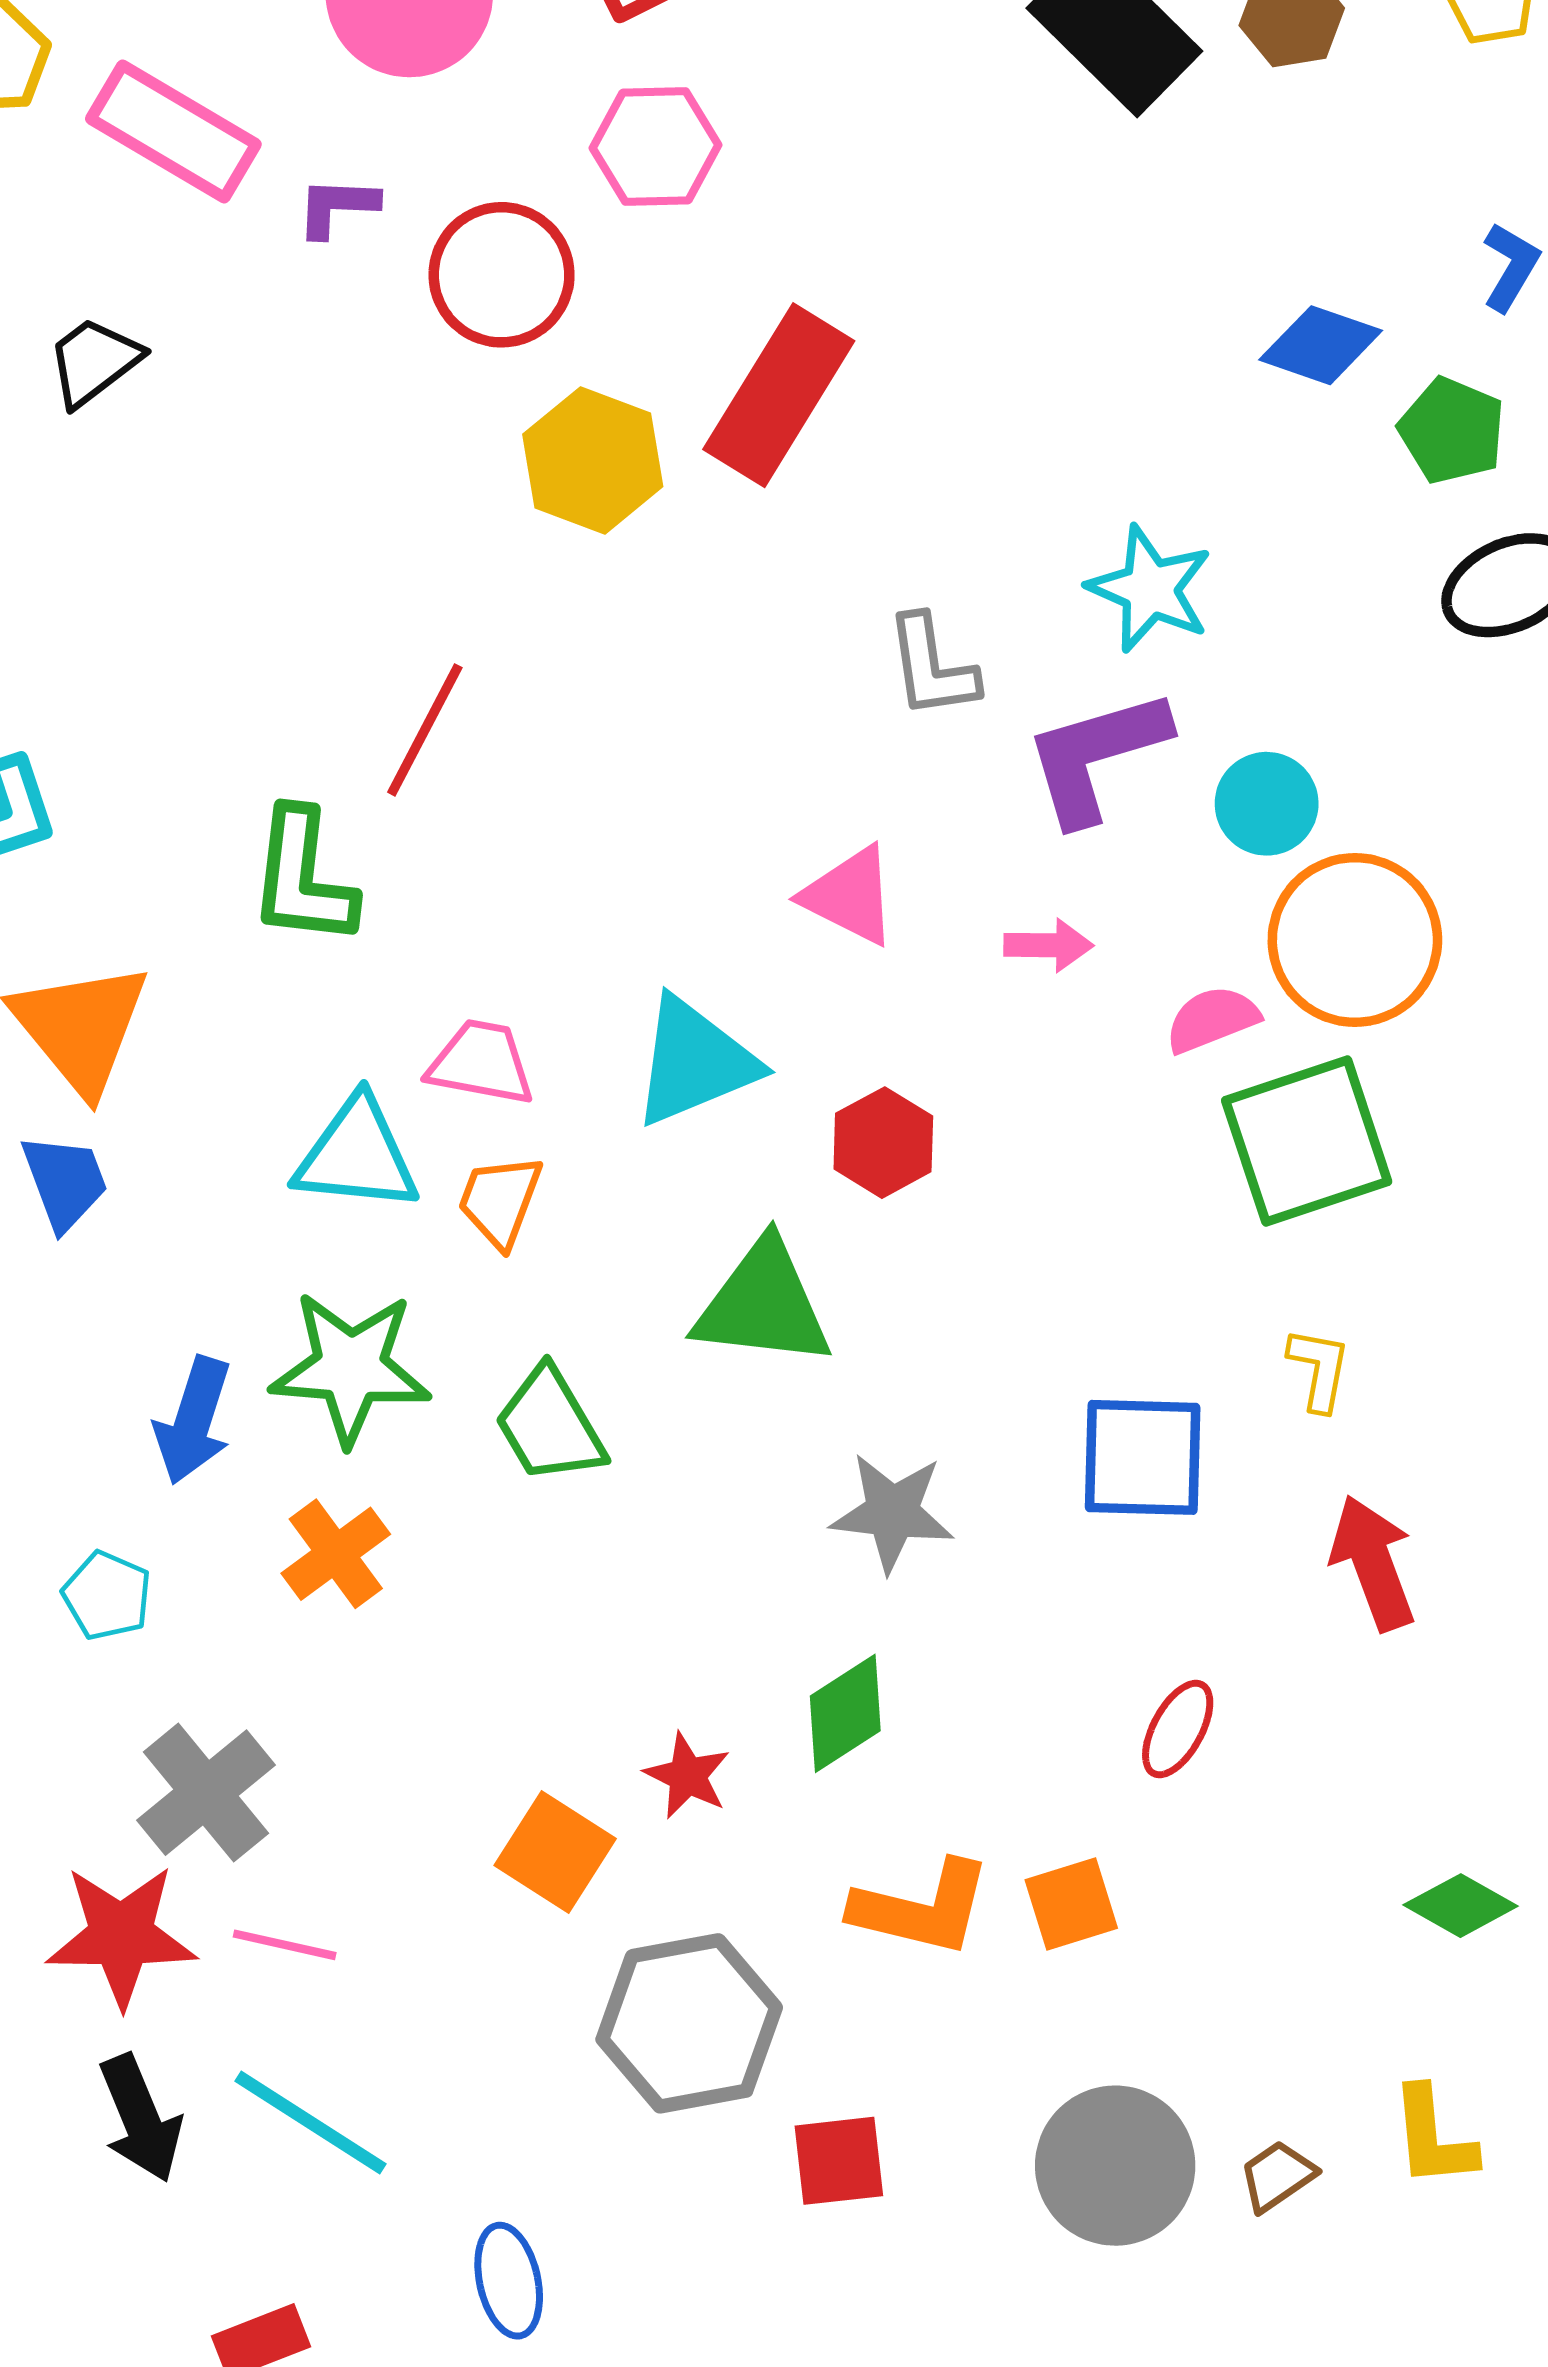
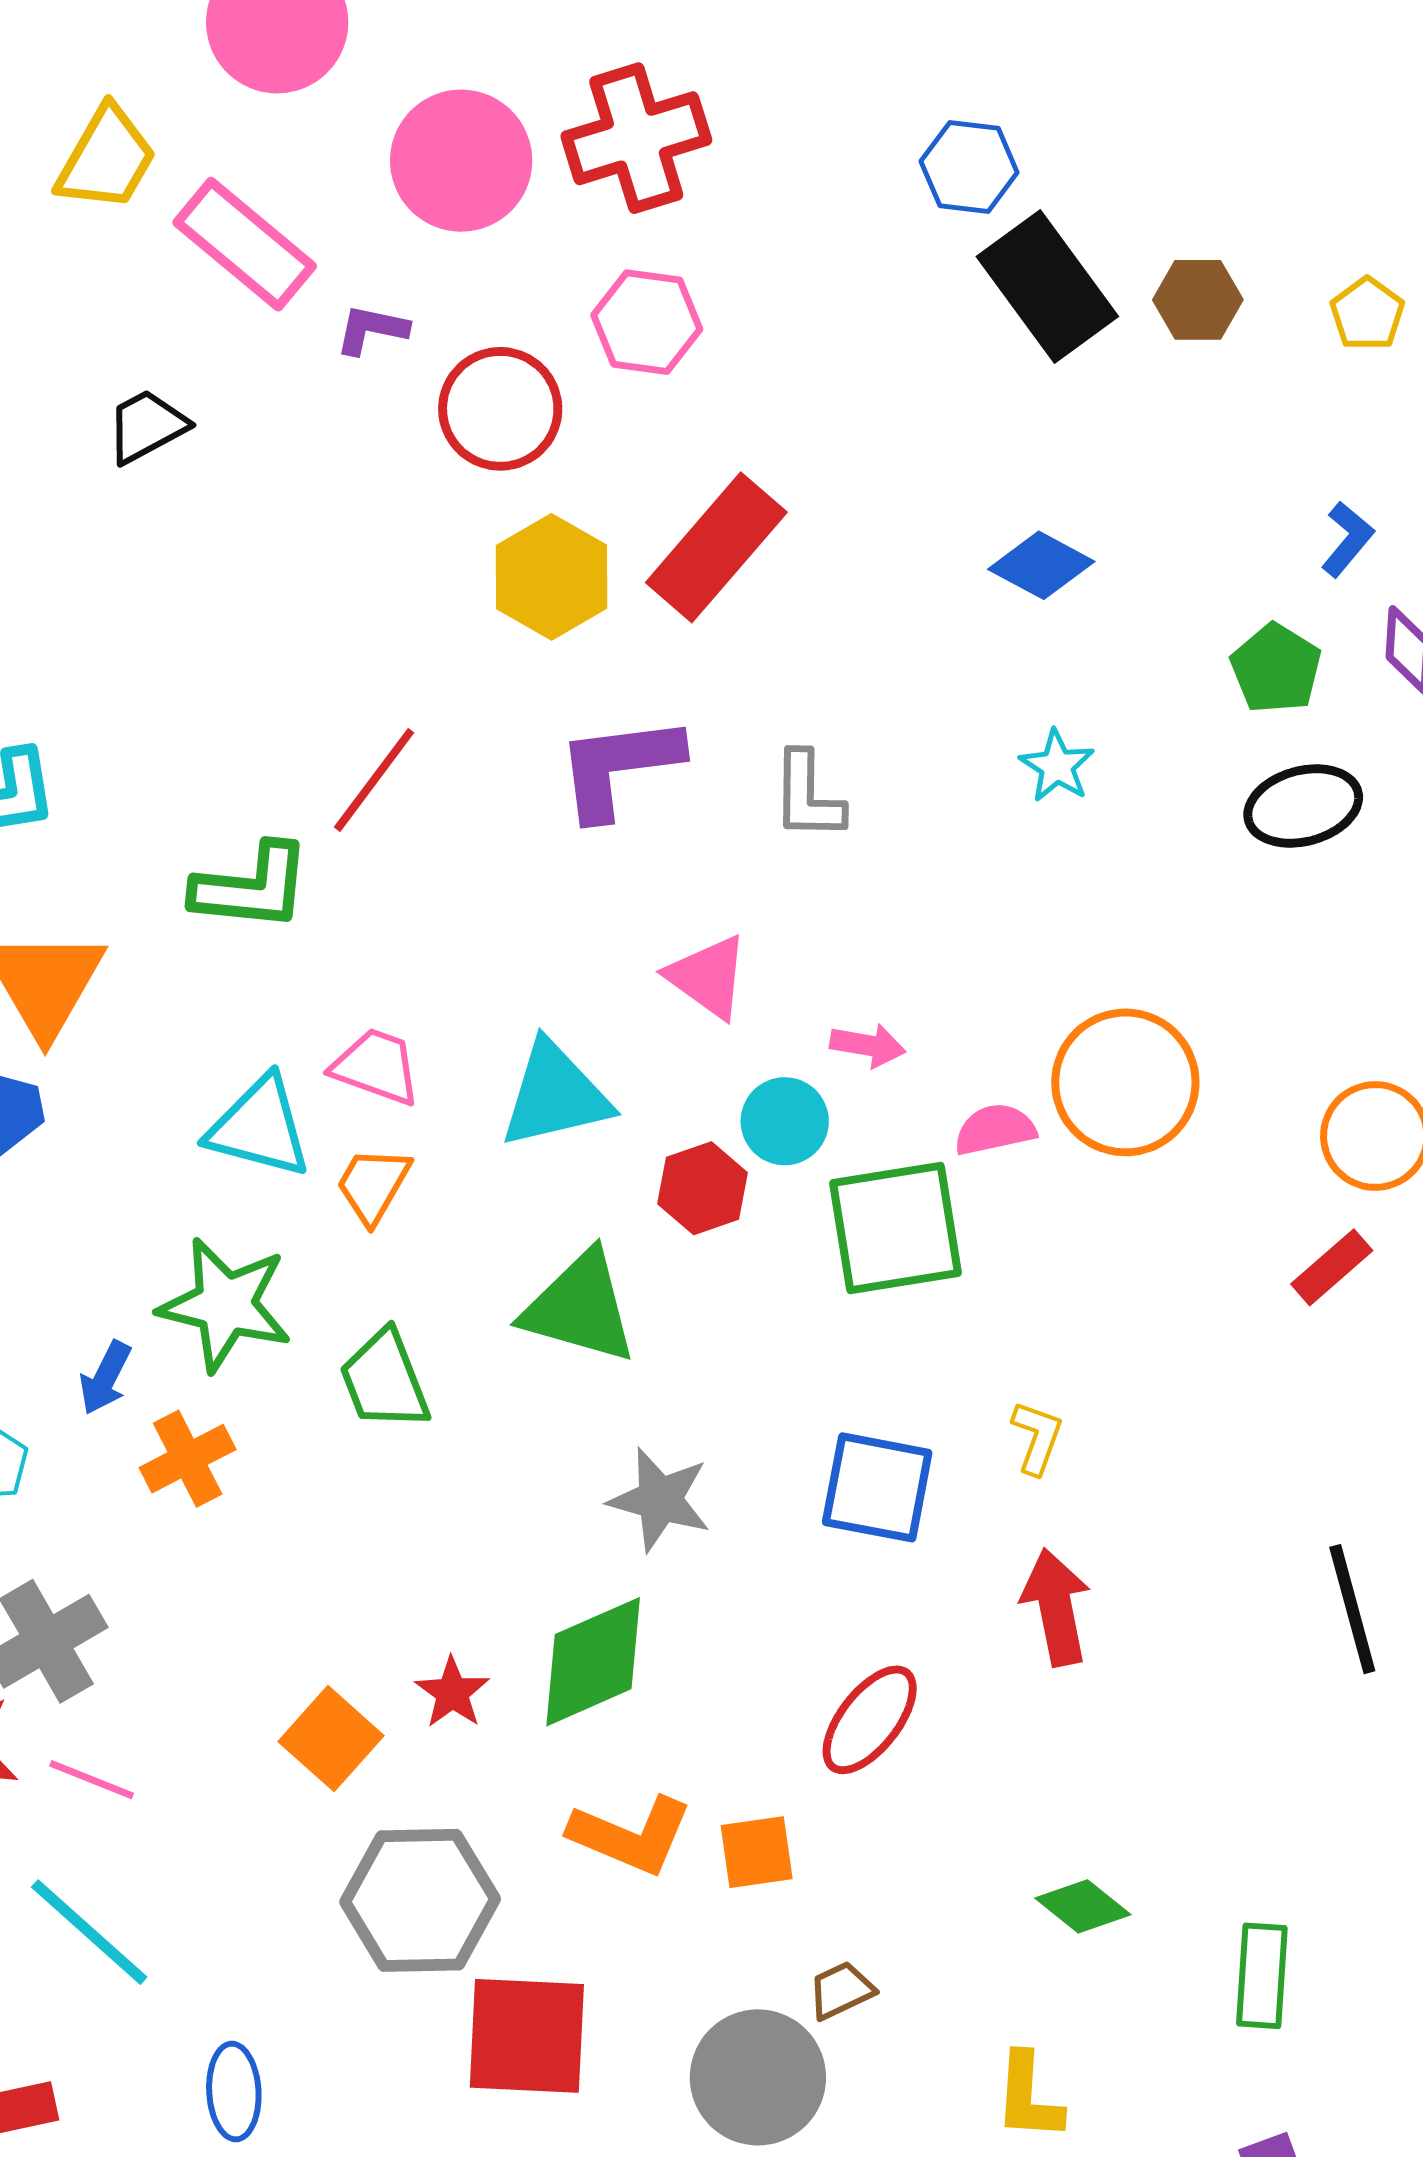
blue diamond: (1321, 345) -> (1041, 565), moved
cyan star: (1150, 589) -> (1057, 766), moved, size x0.7
purple L-shape: (1096, 756) -> (619, 767), moved
cyan circle: (1267, 804) -> (785, 1121), moved
green L-shape: (303, 878) -> (252, 887), turned -100
green square: (1307, 1141) -> (895, 1228), moved
blue arrow: (193, 1421) -> (105, 1378), moved, size x0.7
green diamond: (845, 1713) -> (593, 1662), size x1.4
red ellipse: (1178, 1729) -> (870, 1720), size x1.4
red square: (839, 2161) -> (527, 2036), size x1.6
brown trapezoid: (1277, 2176) -> (841, 1990), moved

